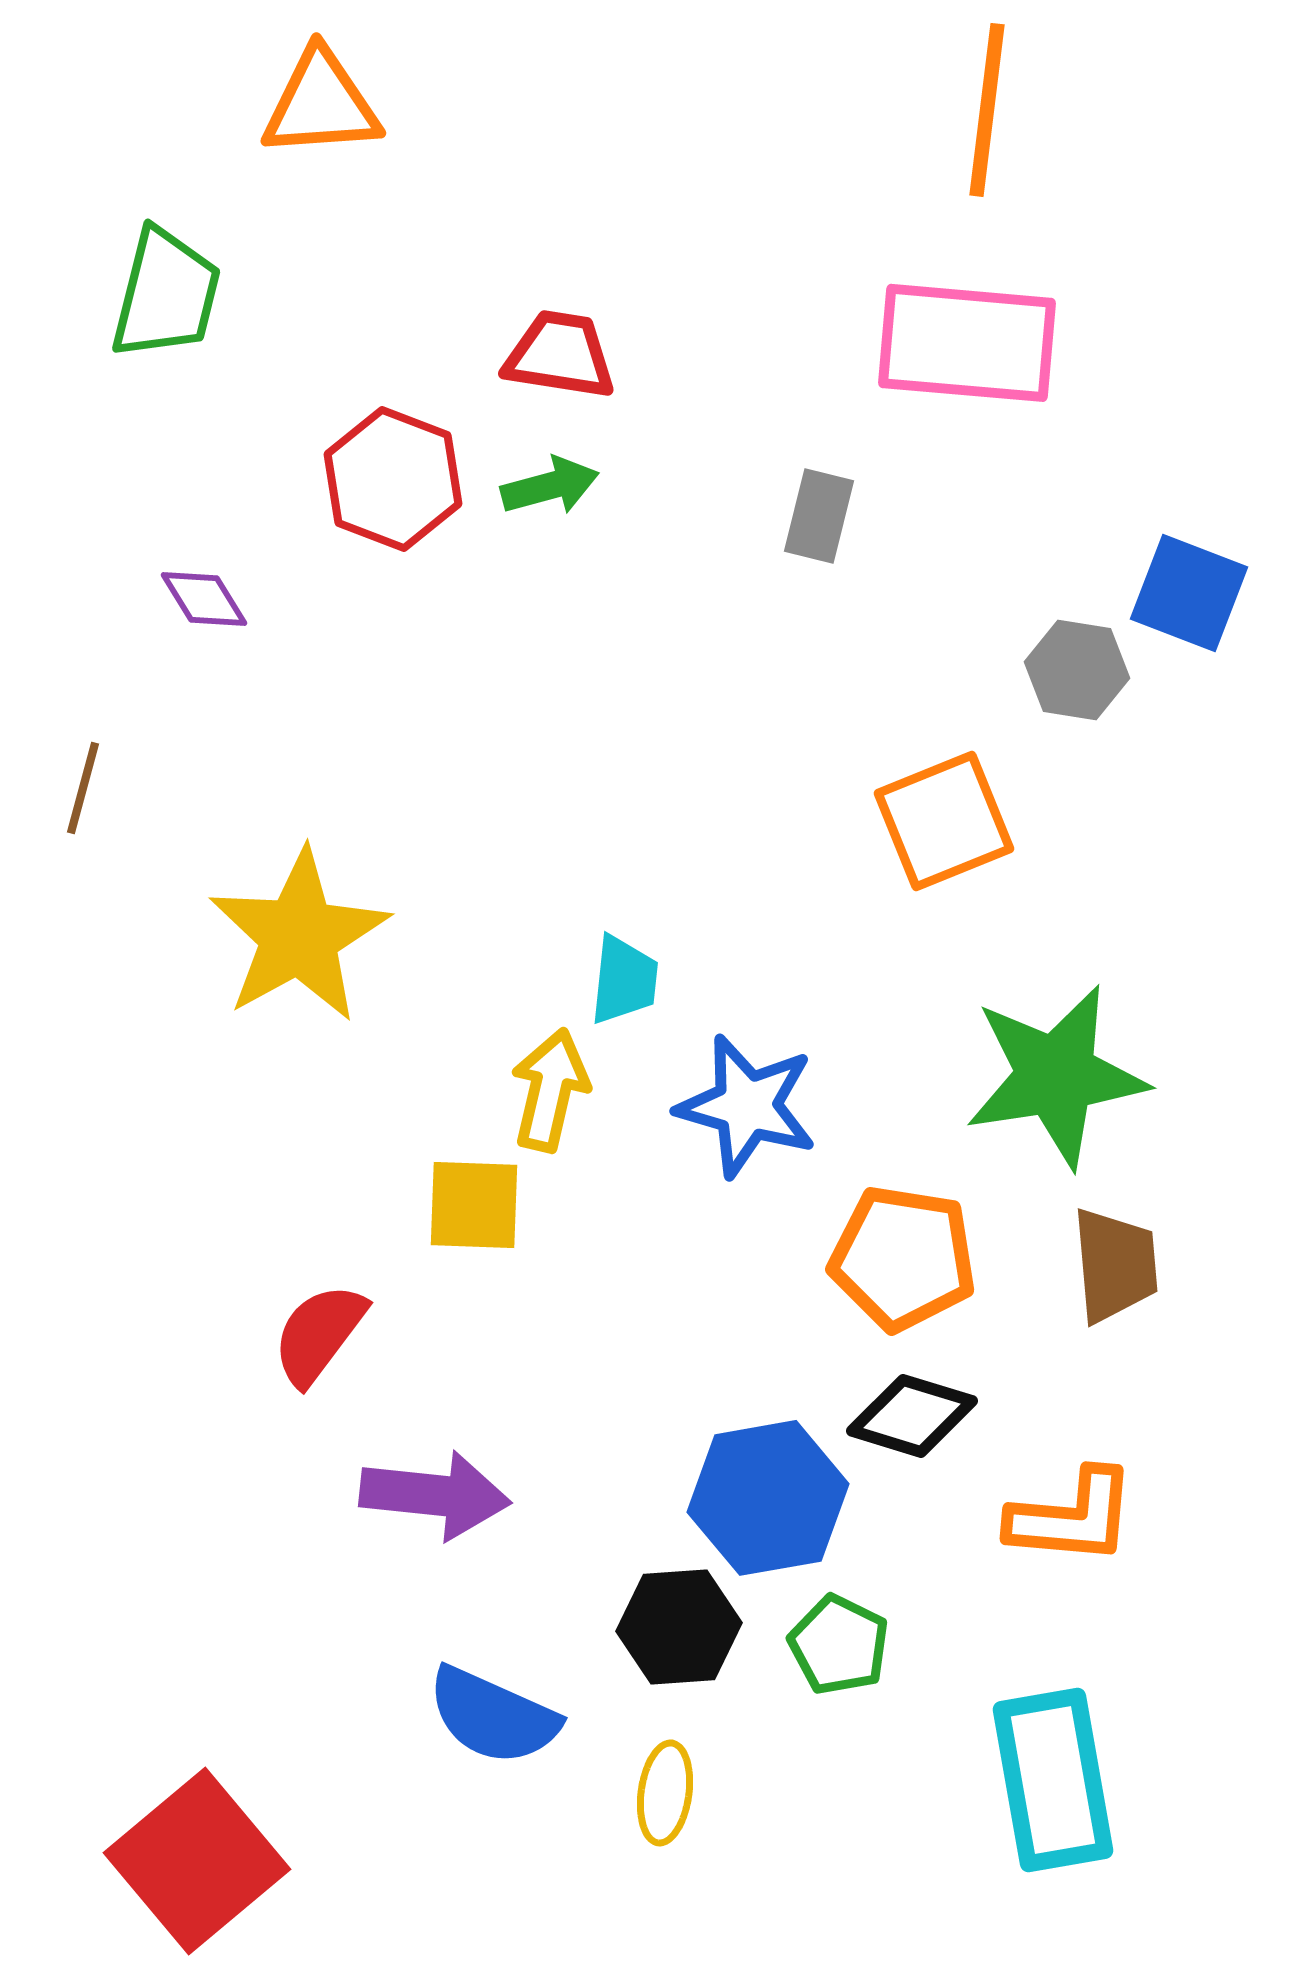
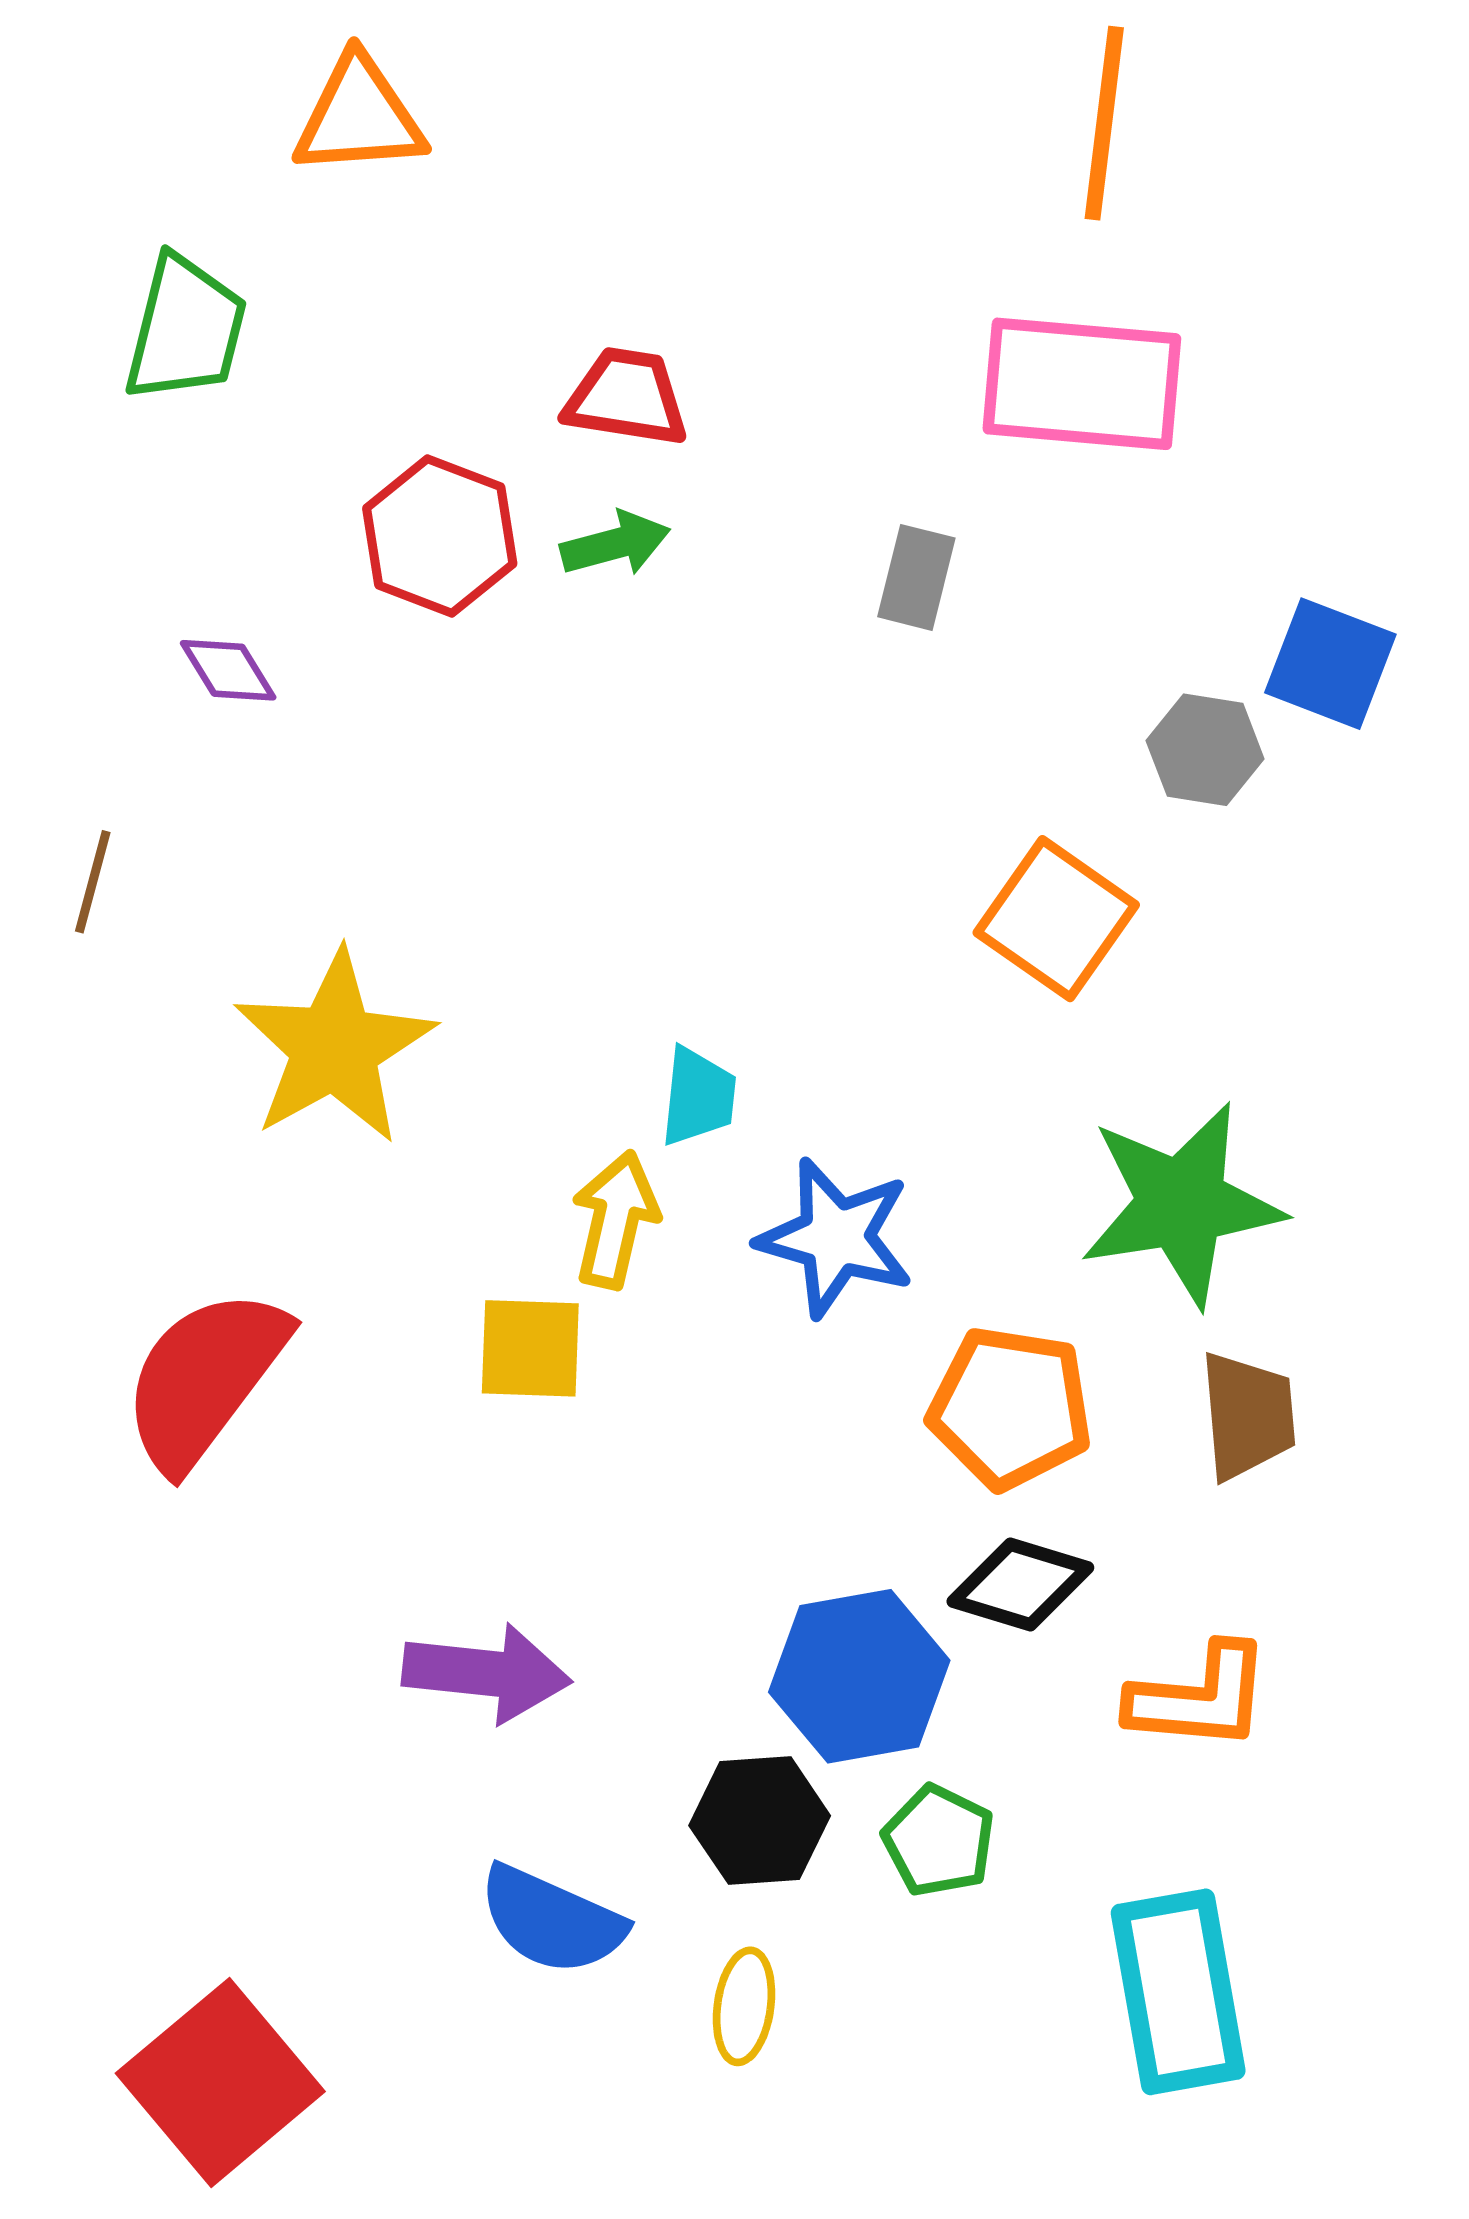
orange square: (944, 821) -> (1056, 919), turned -33
red semicircle: (319, 1334) -> (205, 1379), moved, size x1.6

